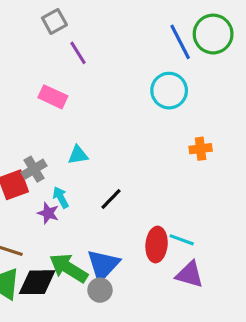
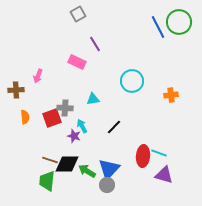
purple line: (78, 53) -> (95, 44), moved
cyan circle: (169, 91) -> (132, 81), moved
gray cross: (34, 169) -> (65, 108), turned 35
green arrow: (69, 268) -> (87, 171), size x0.7
black diamond: (37, 282) -> (67, 164), moved

